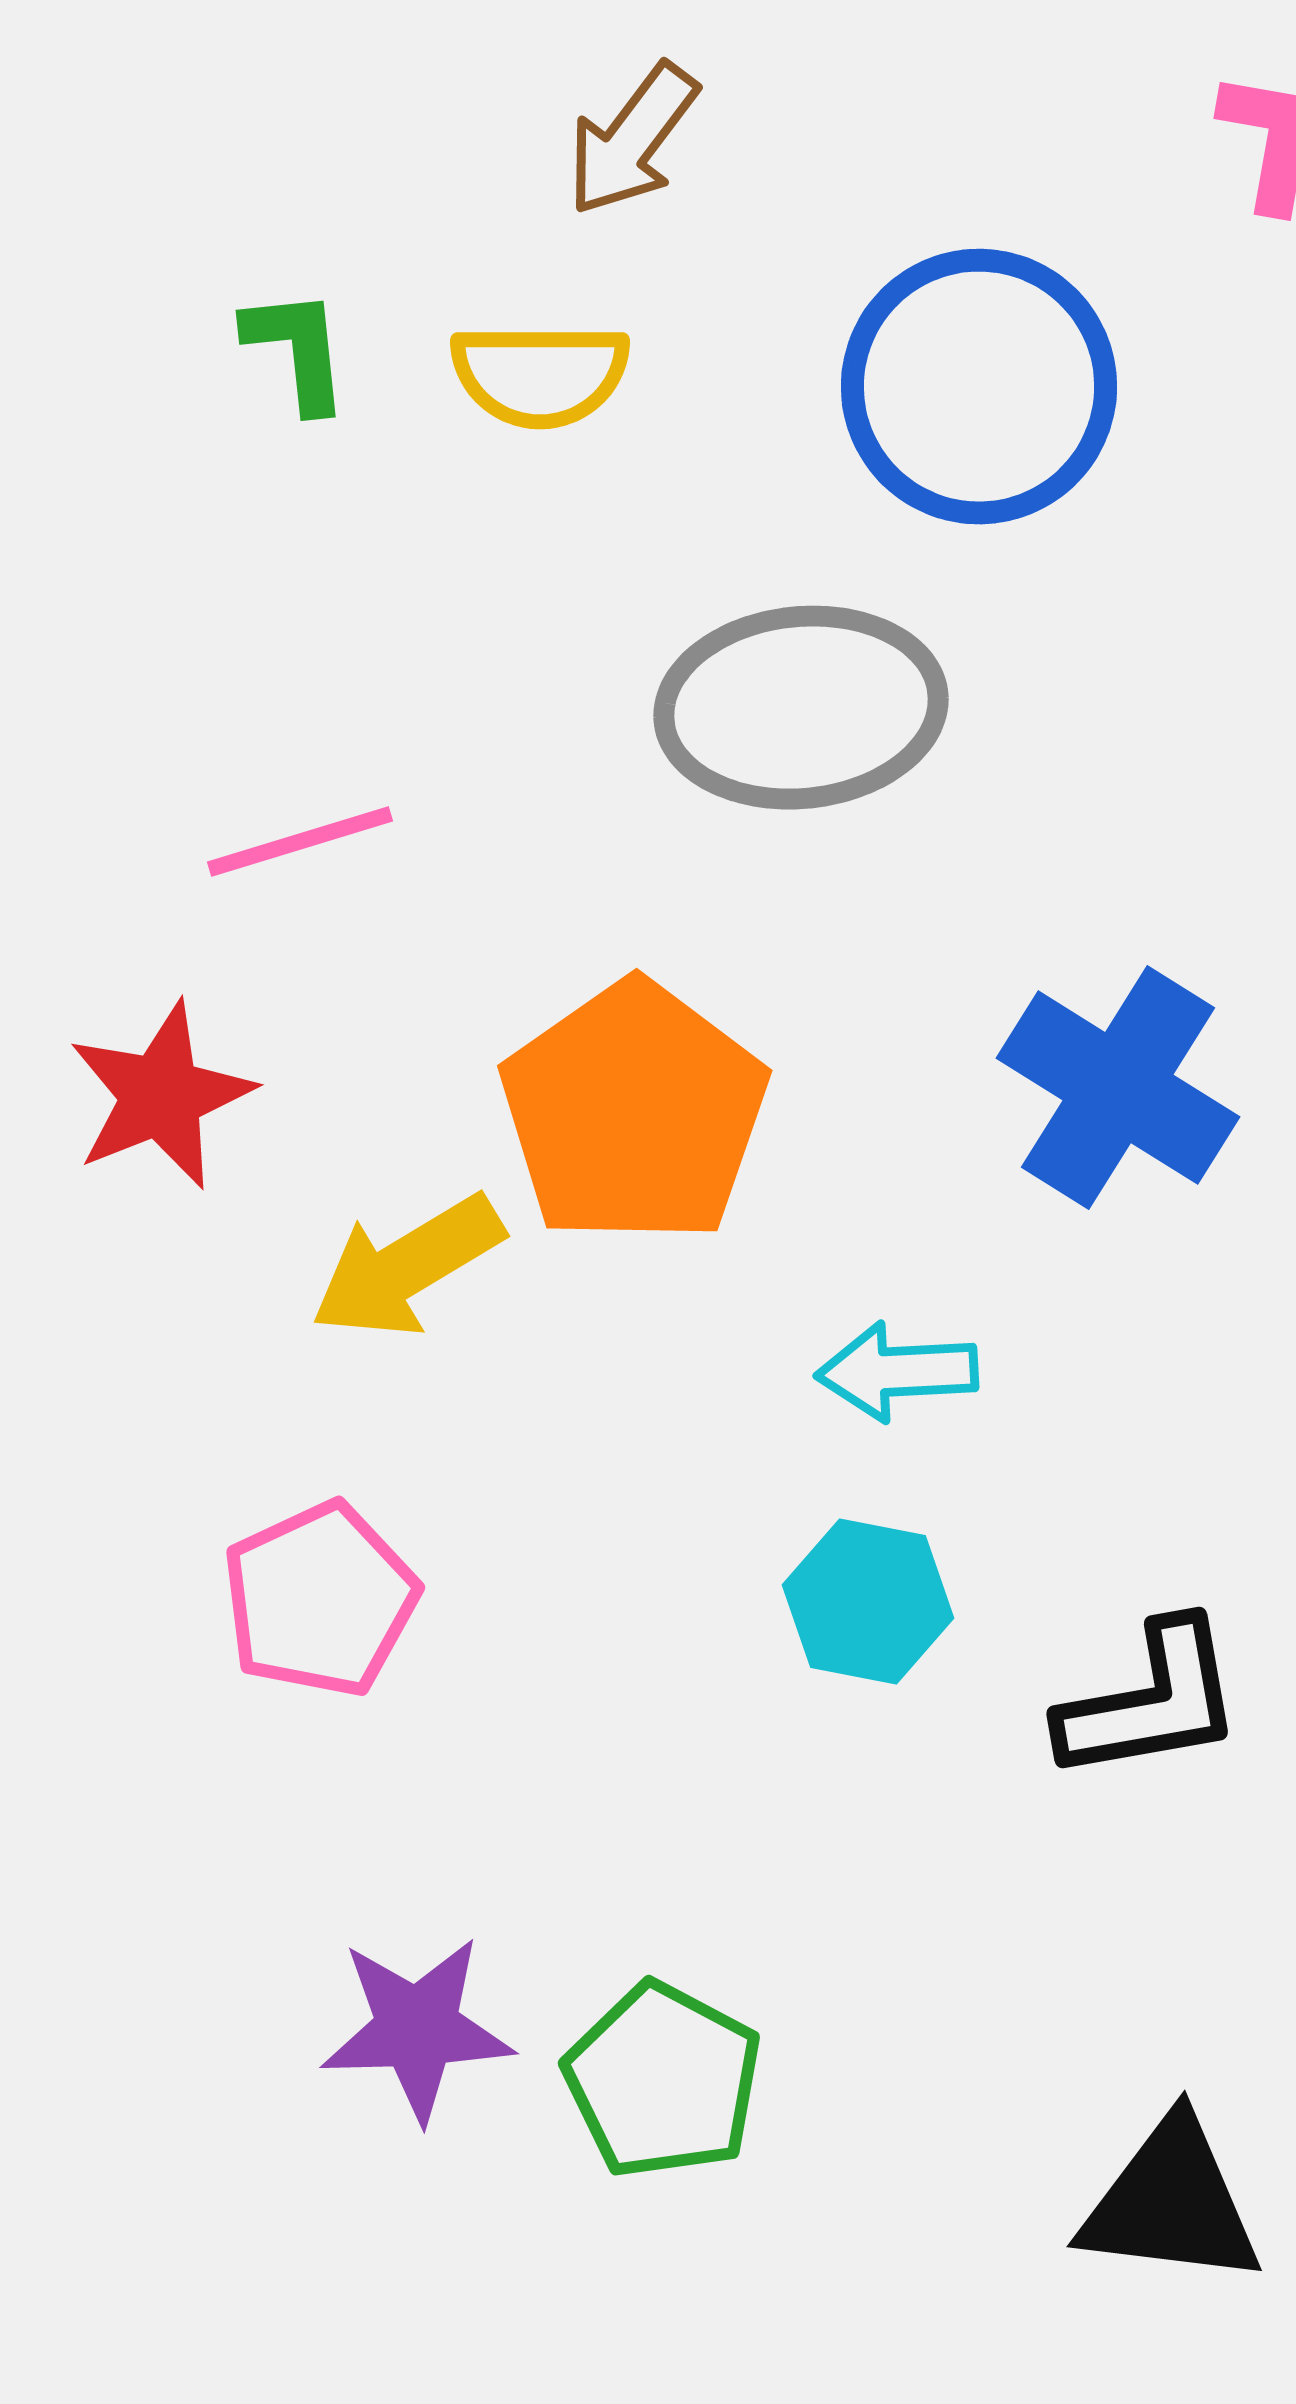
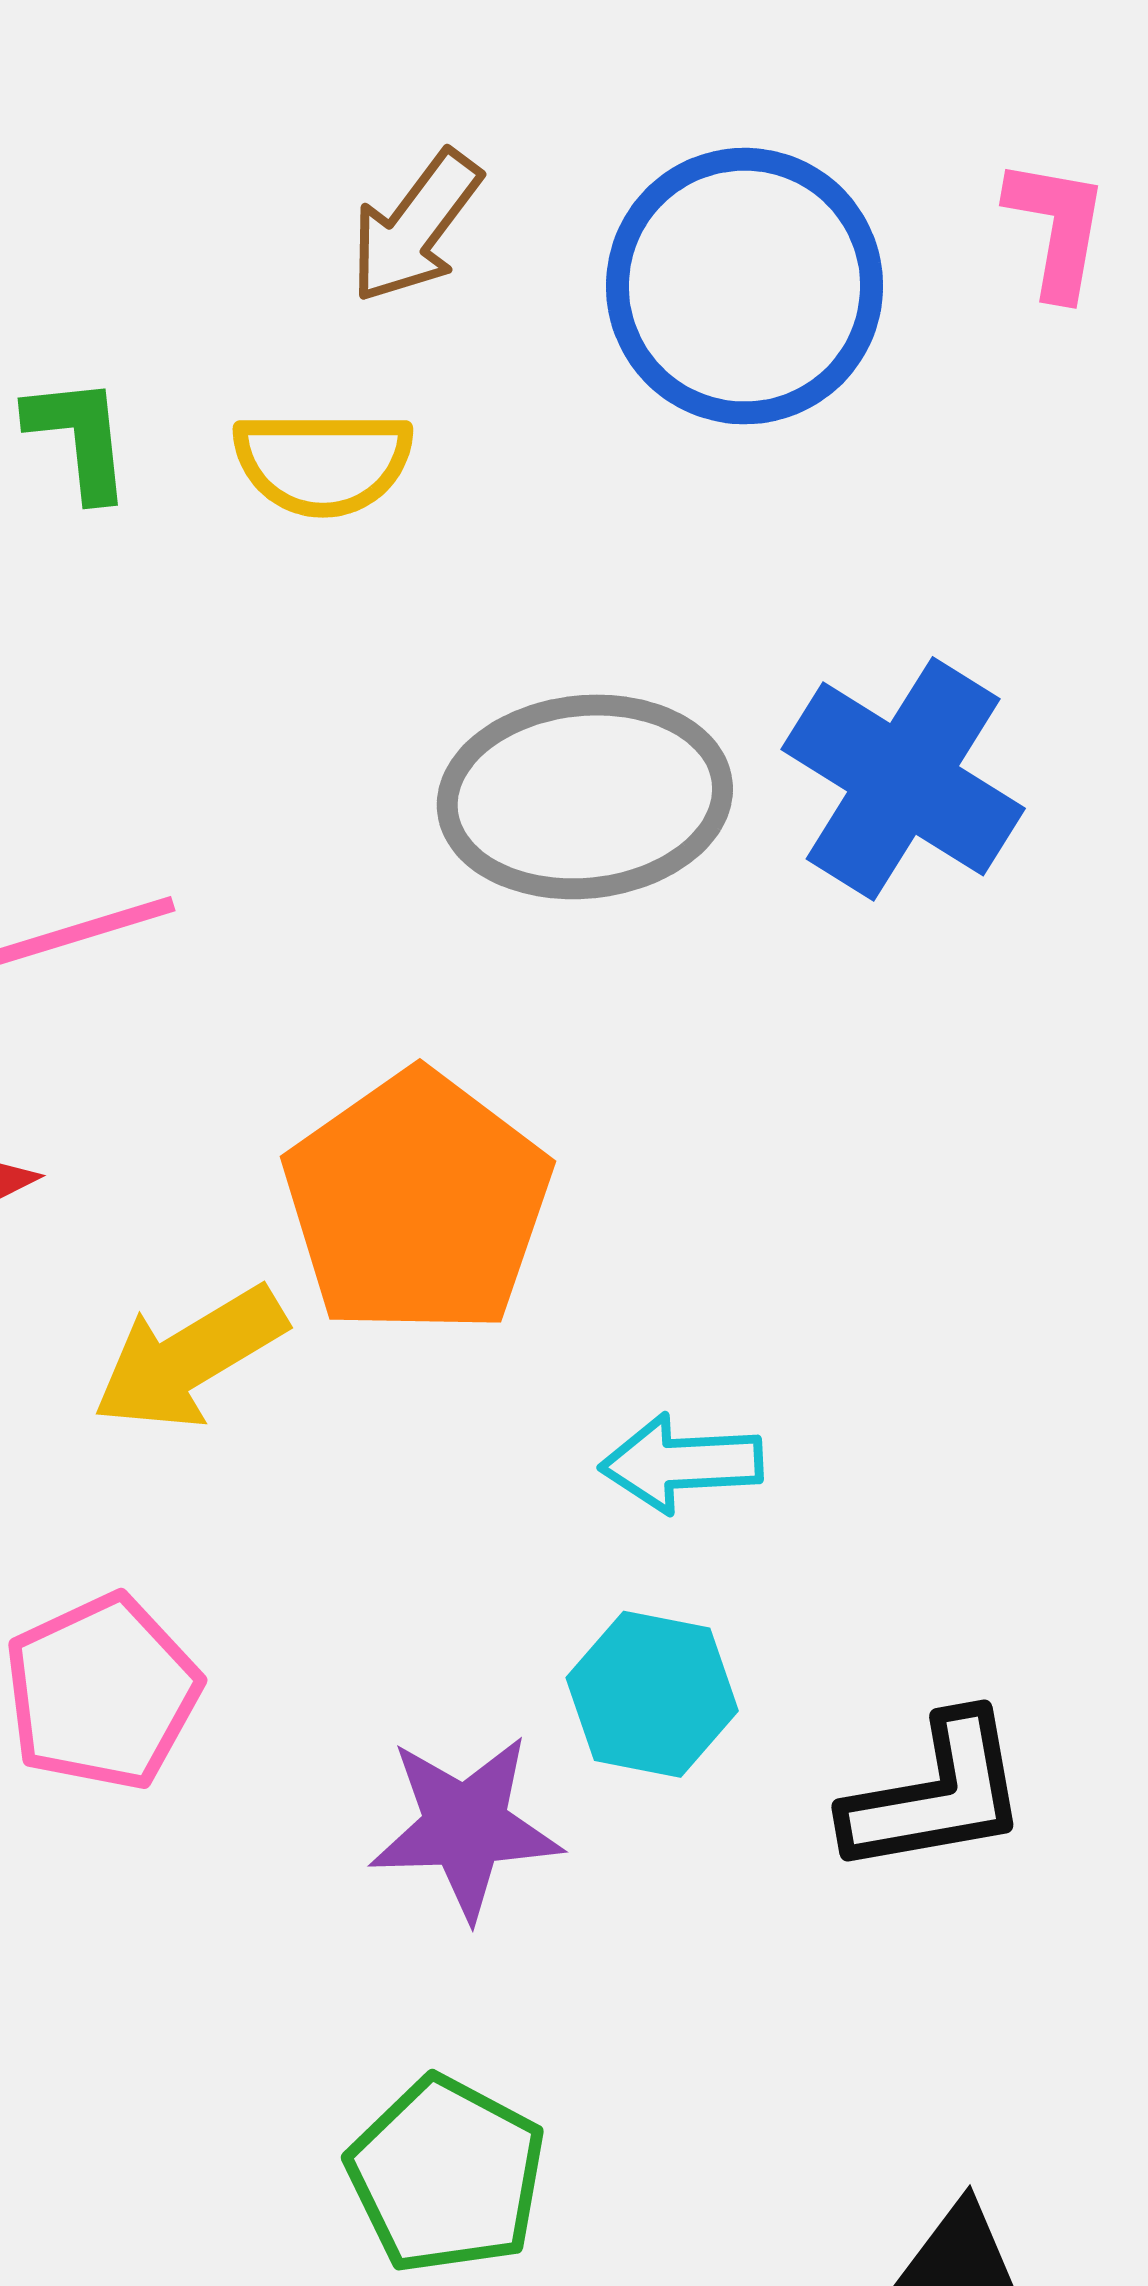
blue circle: (979, 387) -> (744, 286), moved
blue cross: (1118, 1088) -> (903, 779), moved
purple star: (417, 2029) -> (465, 1827), moved

